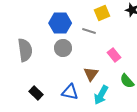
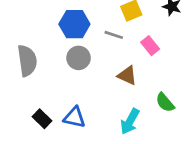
pink rectangle: (114, 55) -> (150, 46), moved
brown triangle: (91, 74) -> (127, 75), moved, turned -42
blue triangle: (70, 92) -> (74, 117), moved

